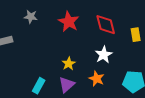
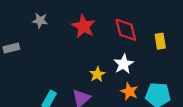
yellow star: (69, 64) -> (97, 74), moved
orange star: (97, 79) -> (129, 92), moved

